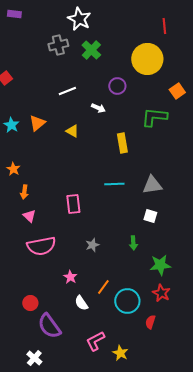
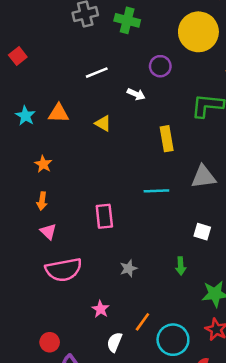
green cross: (91, 50) -> (127, 20), turned -30
orange triangle: (37, 123) -> (59, 113), turned 42
orange star: (13, 169) -> (43, 164), moved
gray triangle: (152, 185) -> (204, 177), moved
white semicircle: (81, 303) -> (114, 342), turned 56

